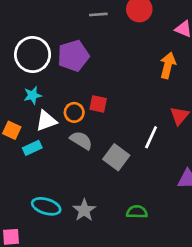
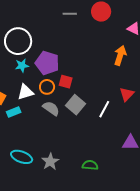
purple pentagon: (73, 56) -> (47, 63), moved, turned 30
cyan star: (33, 95) -> (22, 66), moved
gray square: (116, 157) -> (76, 105), moved

